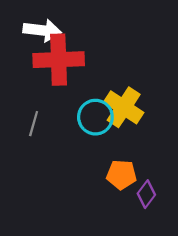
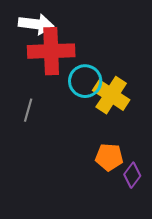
cyan circle: (95, 117) -> (85, 81), moved

